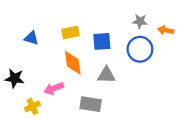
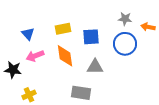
blue triangle: (31, 38) -> (28, 34), turned 32
pink arrow: (54, 88) -> (35, 56), moved

